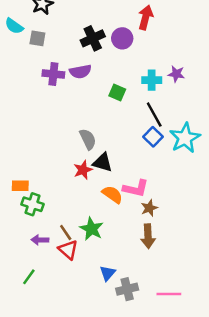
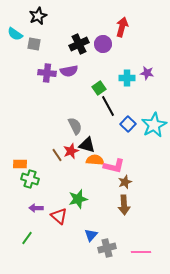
green square: (117, 92) -> (99, 88), turned 32
black line: (154, 115) -> (108, 106), moved
orange semicircle: (112, 194) -> (95, 160), moved, turned -30
green star: (91, 229) -> (78, 199), turned 30
brown line: (66, 233) -> (57, 155), moved

